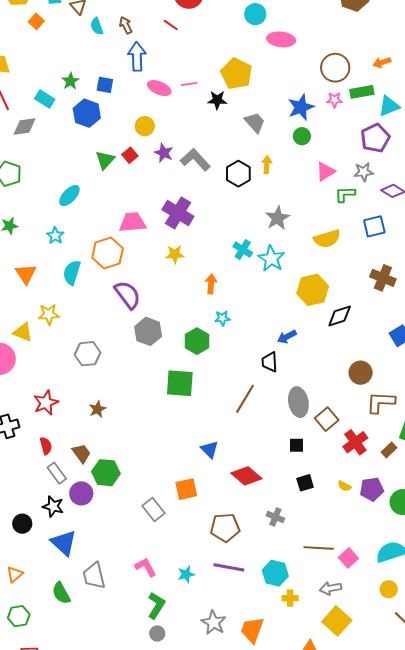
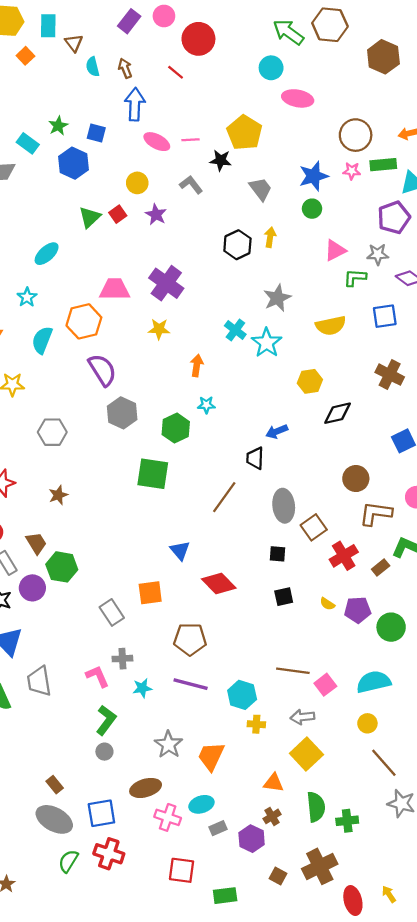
gray L-shape: (195, 160) -> (191, 185), moved, size x0.7
yellow hexagon: (313, 290) -> (310, 381), size x0.7
gray cross: (275, 517) -> (122, 659), moved, turned -30

